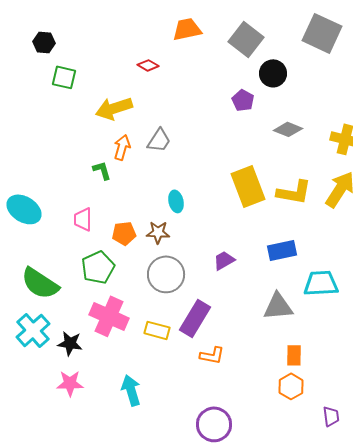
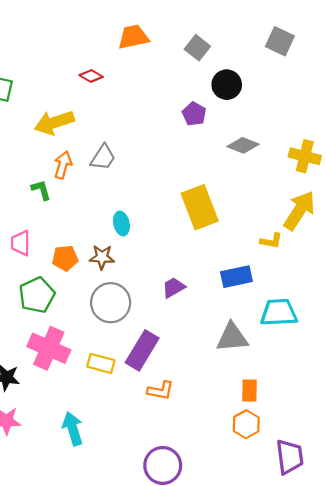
gray square: (322, 33) -> (280, 41), size x0.7
gray square: (246, 39) -> (197, 48), size x0.7
yellow L-shape: (294, 192) -> (271, 241), moved, size x0.6
purple trapezoid: (331, 416) -> (290, 457), size x1.6

